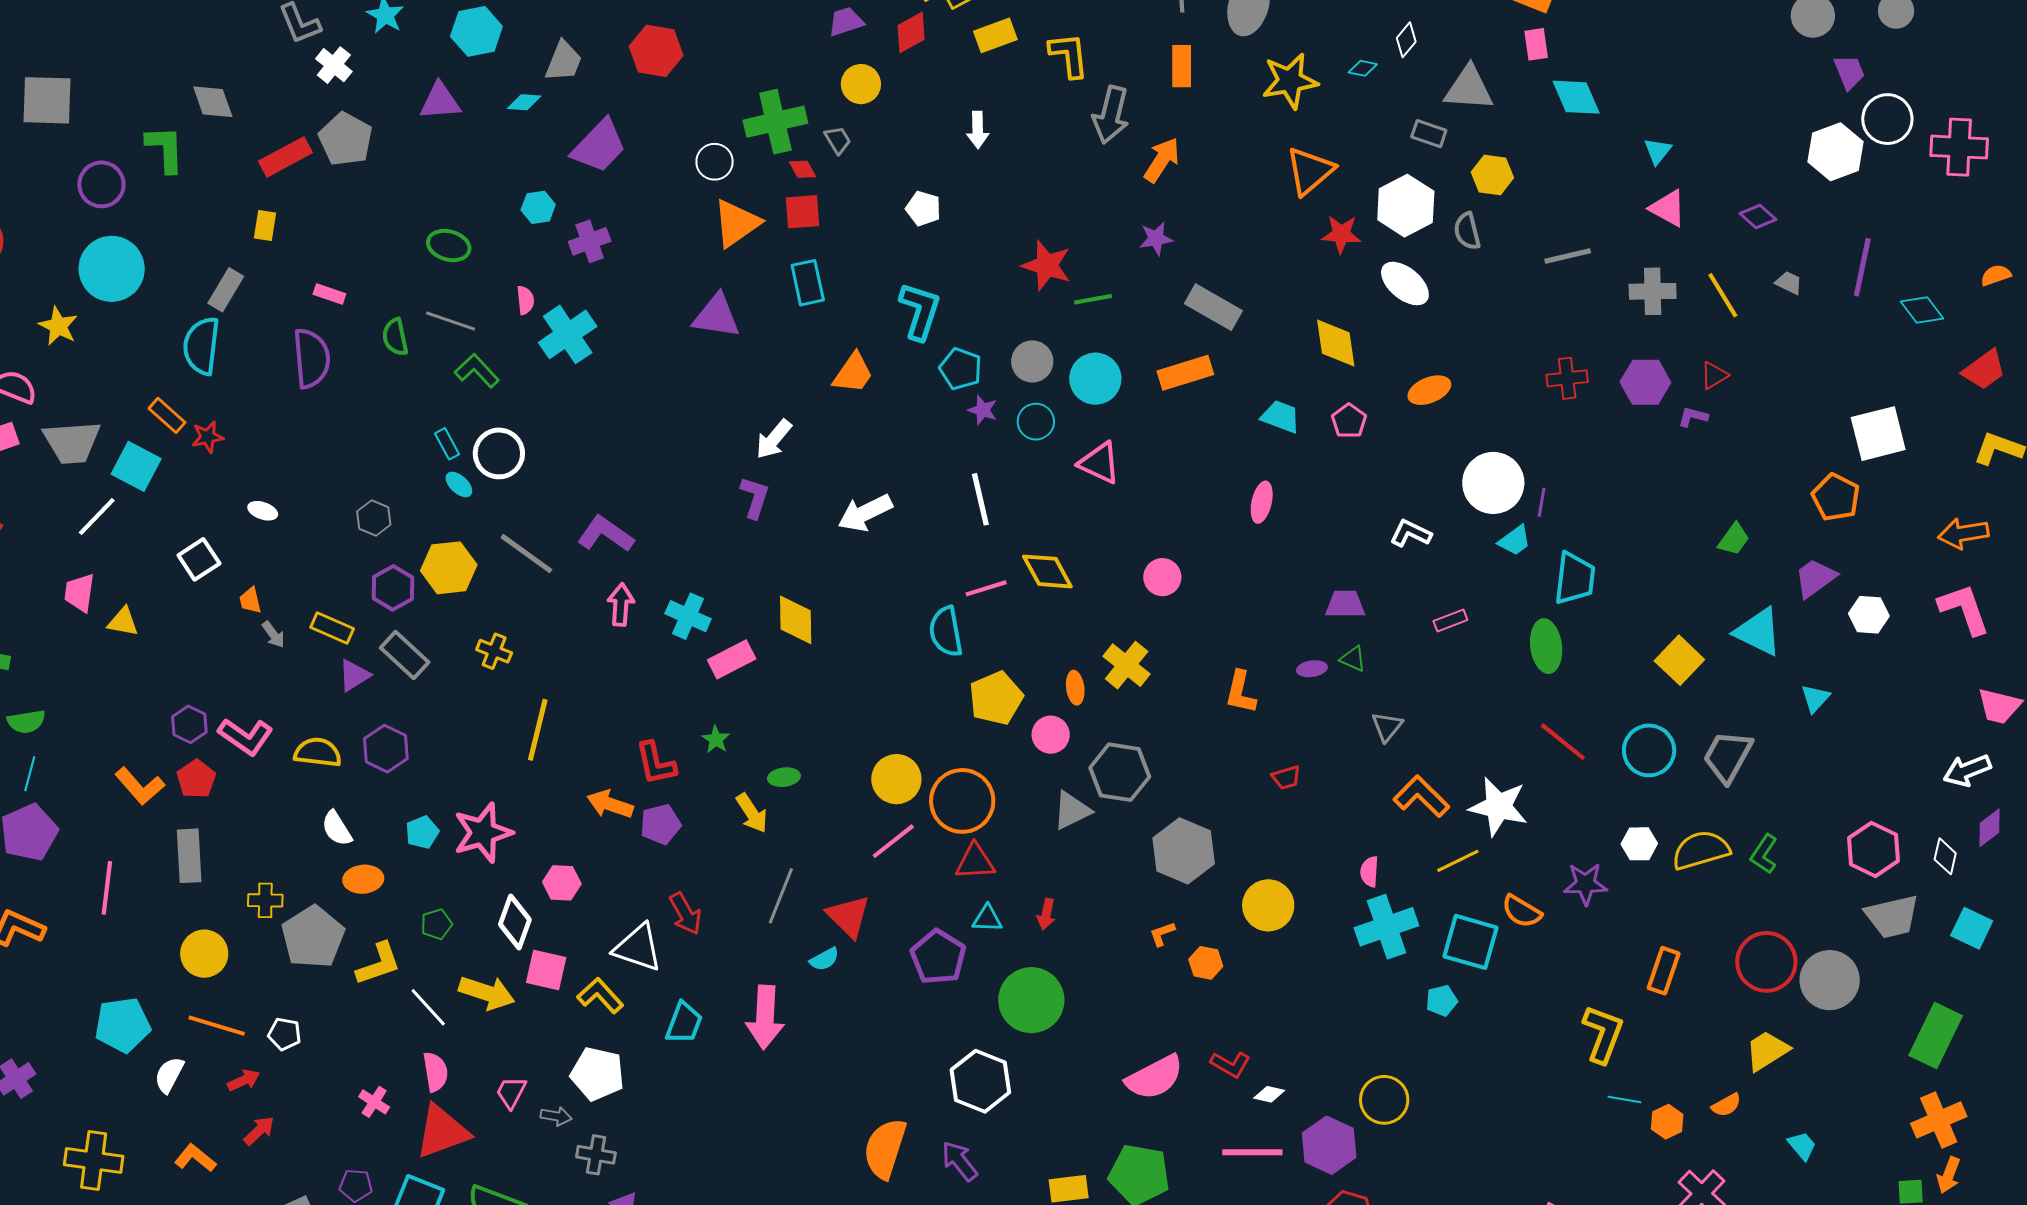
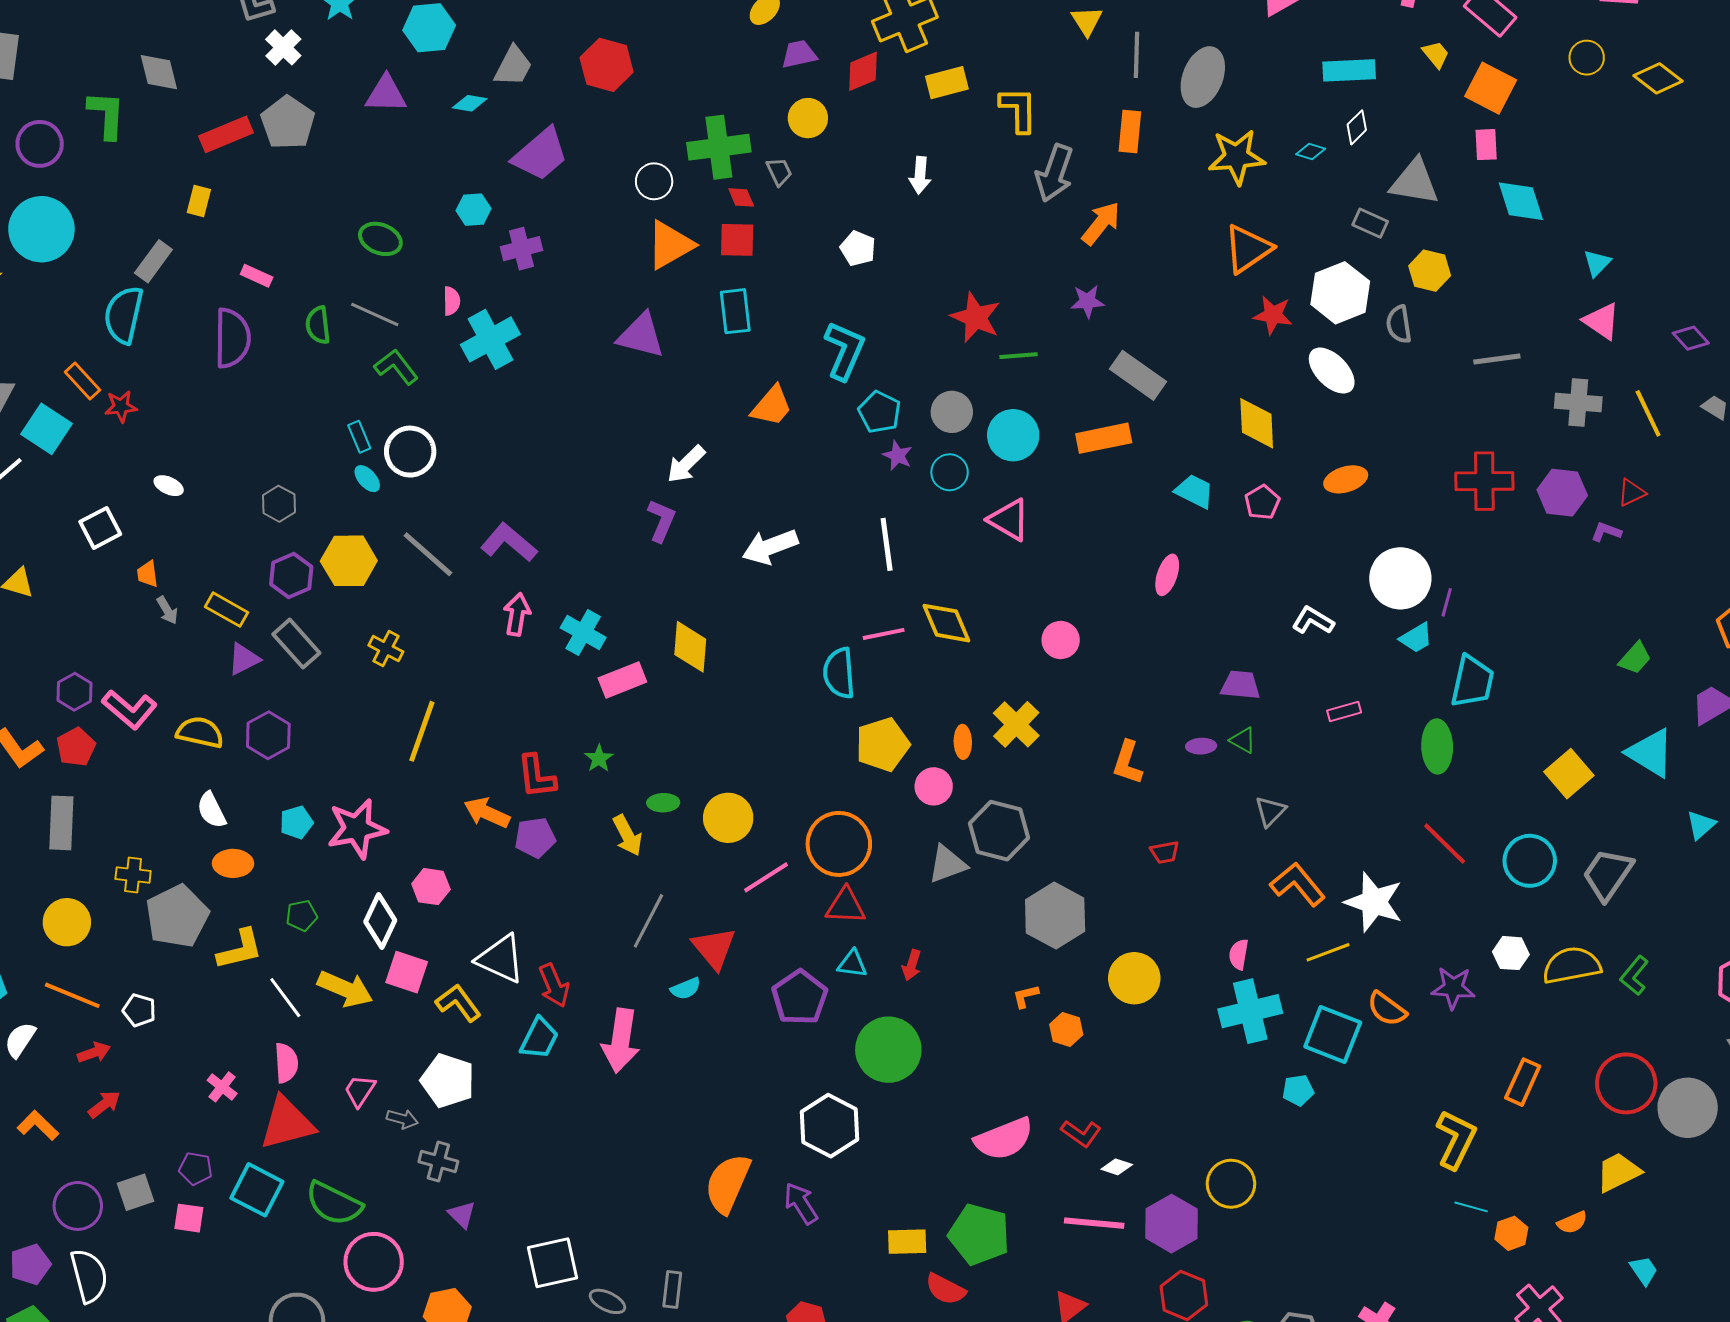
red cross: (1567, 378) -> (1484, 481), size x1.4
yellow circle: (896, 779) -> (728, 818), moved
red arrow: (685, 914) -> (554, 985), moved

